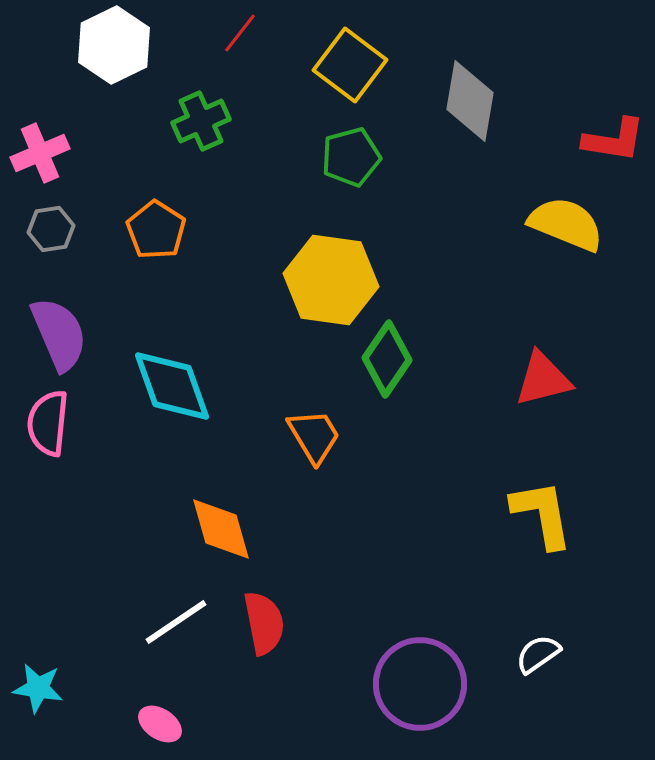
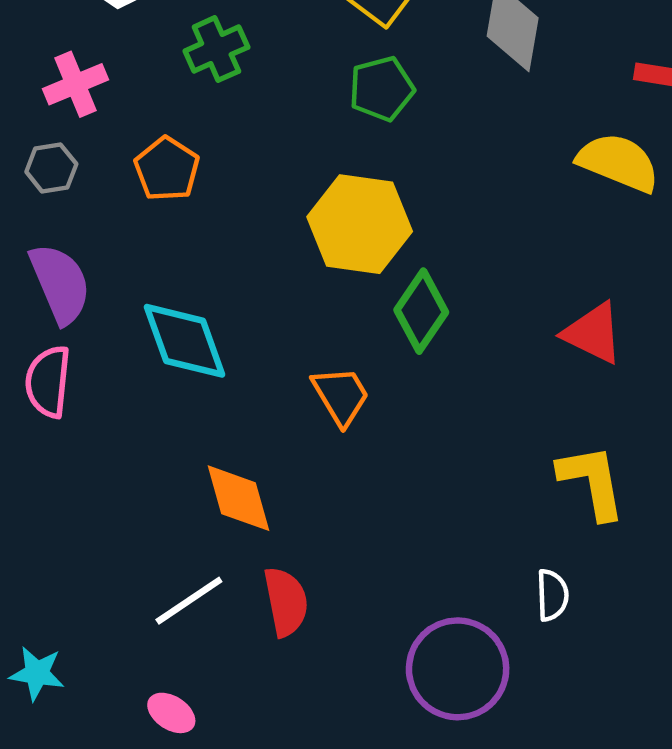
pink cross: (40, 153) -> (76, 84), moved
red triangle: (543, 379) -> (593, 333), turned 40
white semicircle: (538, 654) -> (552, 595), moved, turned 123

